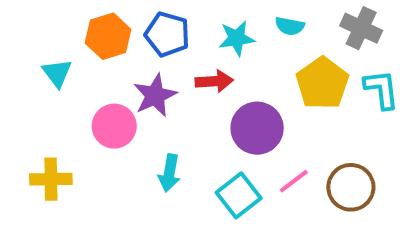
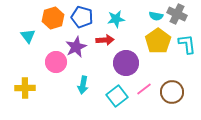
cyan semicircle: (290, 26) -> (156, 16), moved

